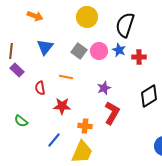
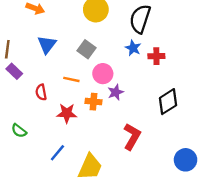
pink circle: (99, 51) -> (103, 74), moved
red L-shape: (112, 113) -> (132, 137), moved
orange cross: (85, 126) -> (94, 102), moved

